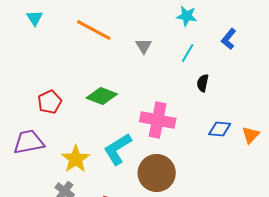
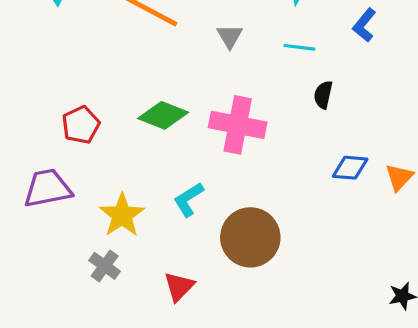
cyan line: (188, 53) -> (299, 47), turned 66
pink cross: (158, 120) -> (238, 125), moved
cyan L-shape: (118, 149) -> (189, 199), size x0.7

